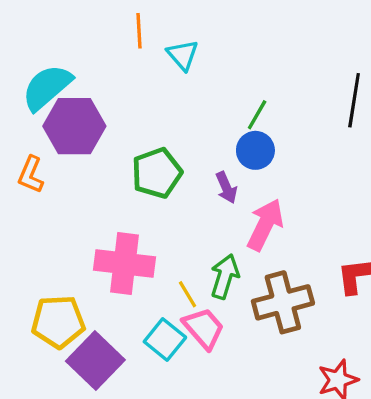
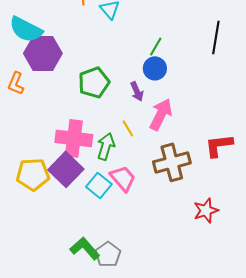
cyan semicircle: (47, 87) -> (26, 29), turned -112
green arrow: (225, 276) -> (106, 146), moved
yellow line: (188, 294) -> (128, 128), moved
purple square: (95, 361) -> (66, 169), moved

